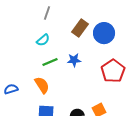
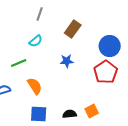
blue circle: (104, 33) -> (110, 46), moved
green line: (50, 62) -> (19, 63), moved

